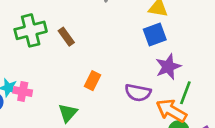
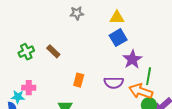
green cross: (31, 30) -> (26, 52), size x0.7
pink cross: (23, 92) -> (29, 88), moved

